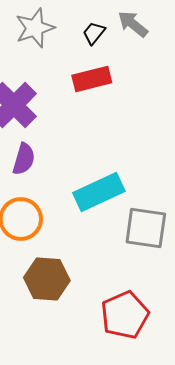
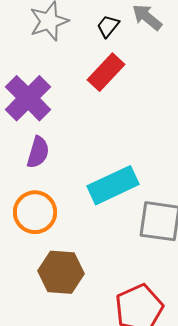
red rectangle: (92, 79) -> (106, 72), turned -33

